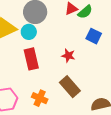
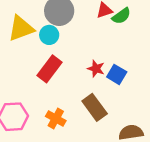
blue square: (94, 36) -> (117, 74), moved
red rectangle: (31, 59) -> (49, 69), turned 45

